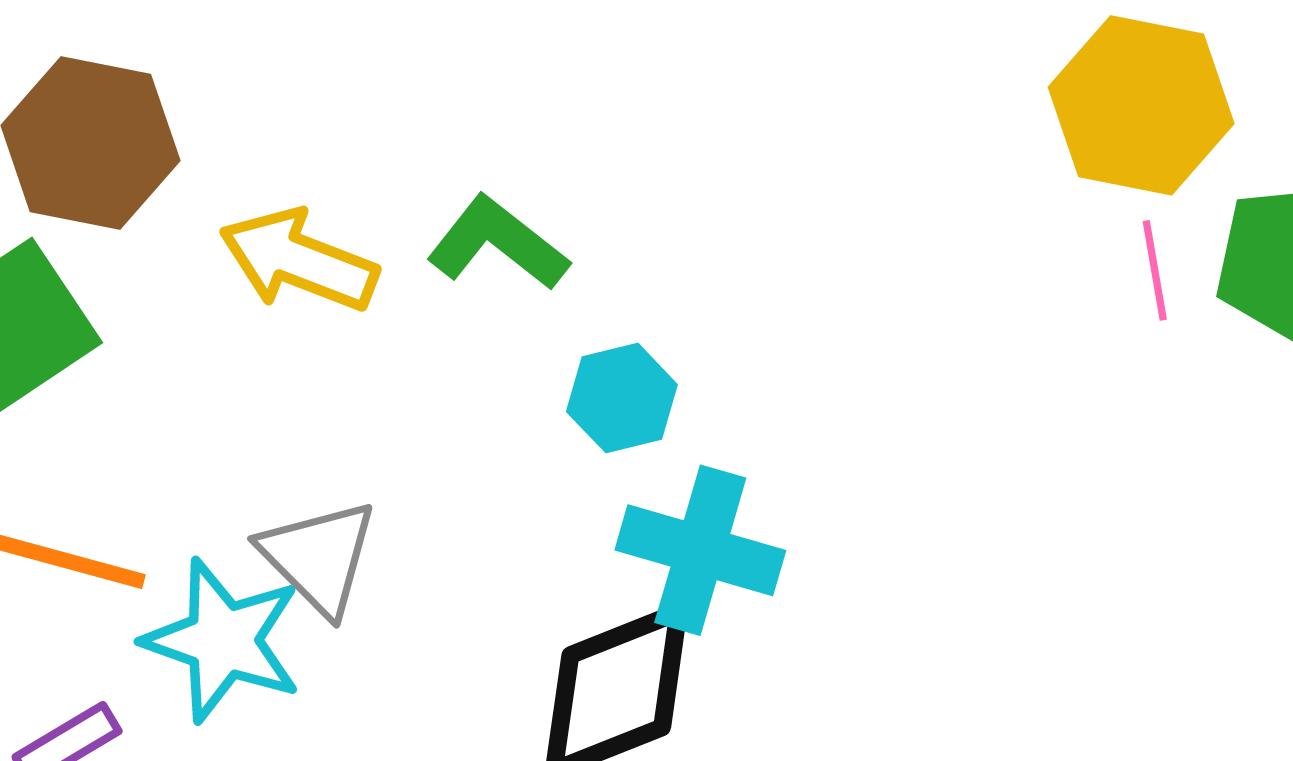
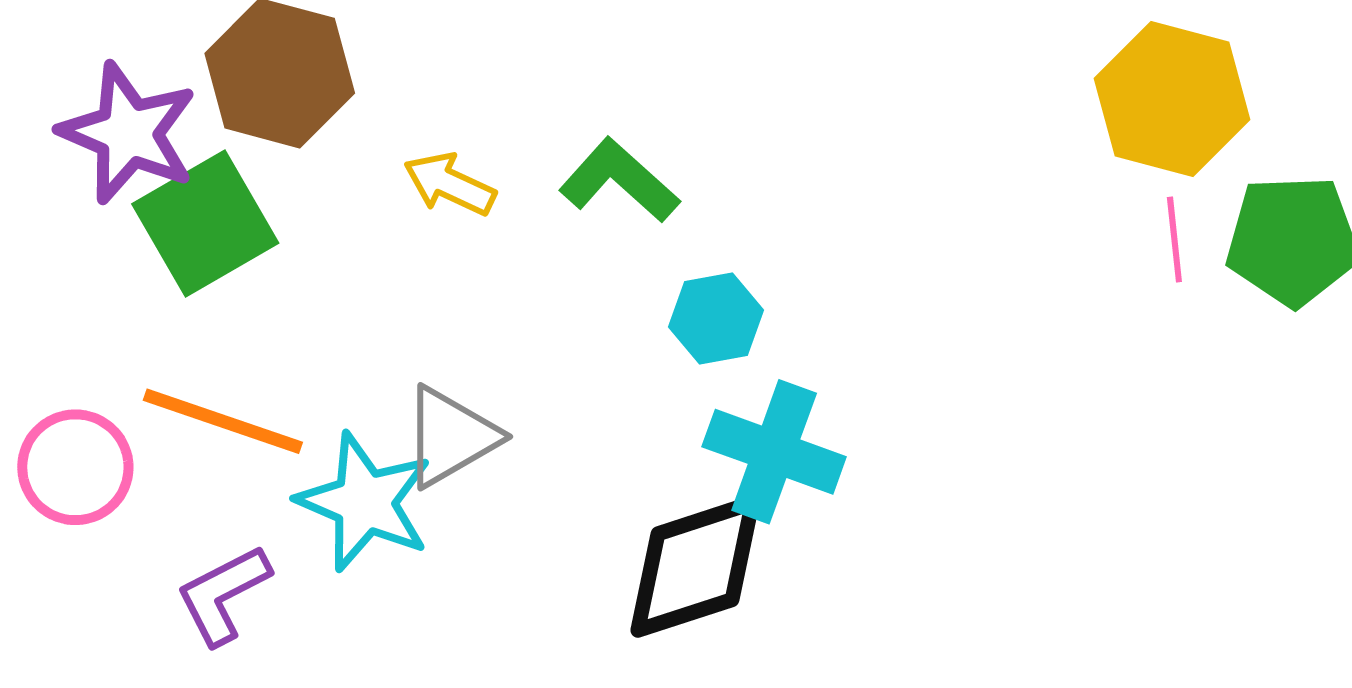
yellow arrow: (299, 260) -> (450, 184), size x0.7
gray triangle: (319, 557) -> (450, 437), turned 41

